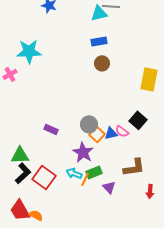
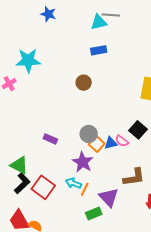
brown circle: (102, 63) -> (84, 83), moved
green triangle: (20, 155) -> (19, 165), turned 30
green rectangle: (94, 172) -> (94, 214), moved
purple triangle: (109, 187) -> (109, 197), size x1.5

